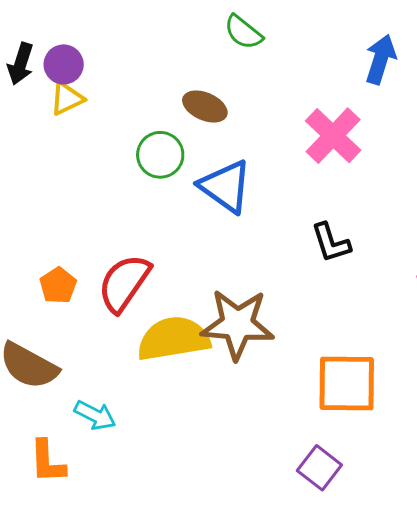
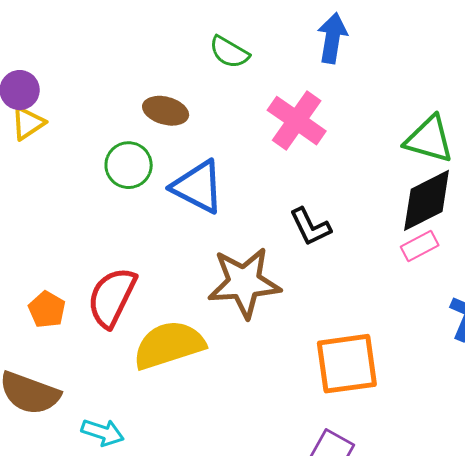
green semicircle: (243, 32) -> (229, 52), moved
brown star: (237, 324) -> (244, 283), moved

